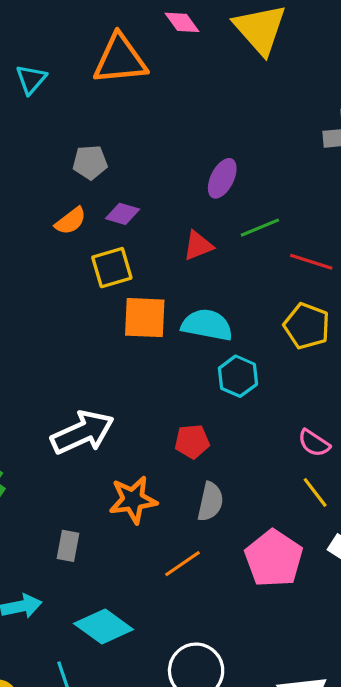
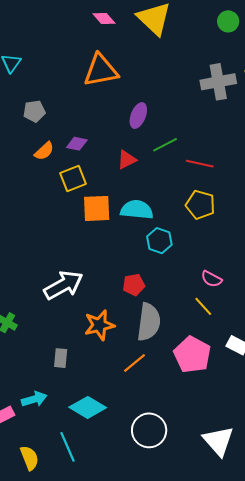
orange triangle: (120, 59) -> (101, 70), moved
gray pentagon: (90, 162) -> (34, 111), moved
yellow line: (315, 492) -> (203, 306), moved
gray semicircle: (210, 502) -> (149, 322), size x1.5

